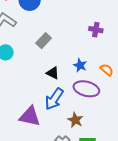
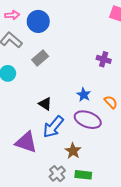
gray rectangle: (44, 41) -> (40, 58), moved
black triangle: (53, 73) -> (45, 104), moved

